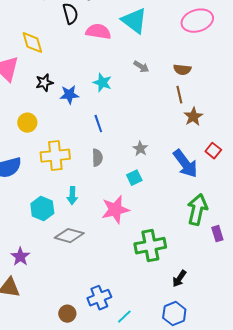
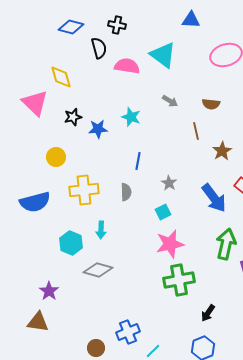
brown line: (179, 95) -> (196, 131), moved
blue line: (98, 124) -> (138, 161), moved, turned 30
pink star: (115, 210) -> (170, 244), moved

